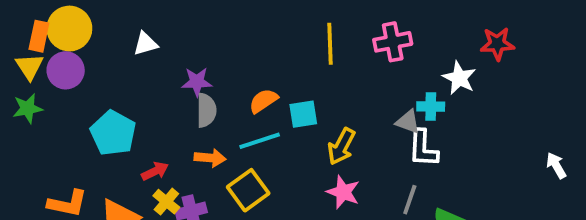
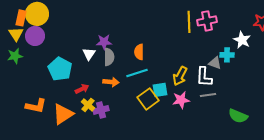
white triangle: (145, 44) -> (89, 54), moved, turned -40
yellow line: (330, 44) -> (189, 22), moved
orange semicircle: (263, 101) -> (139, 52), turned -56
cyan square: (303, 114) -> (160, 90), moved
white L-shape: (423, 148) -> (204, 77), moved
yellow square: (248, 190) -> (148, 99), moved
pink star: (343, 192) -> (181, 100), turned -30
gray line: (410, 200) -> (208, 95), moved, turned 63

